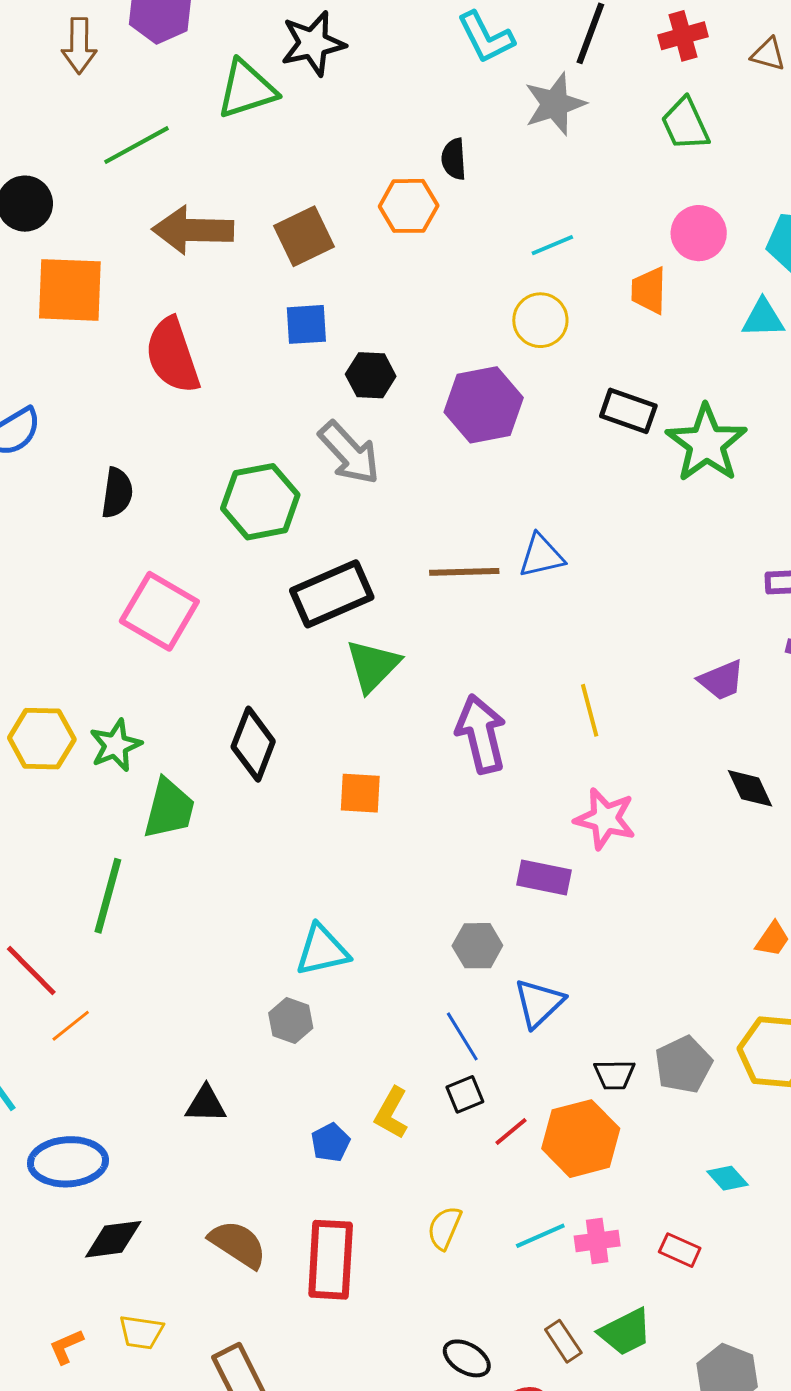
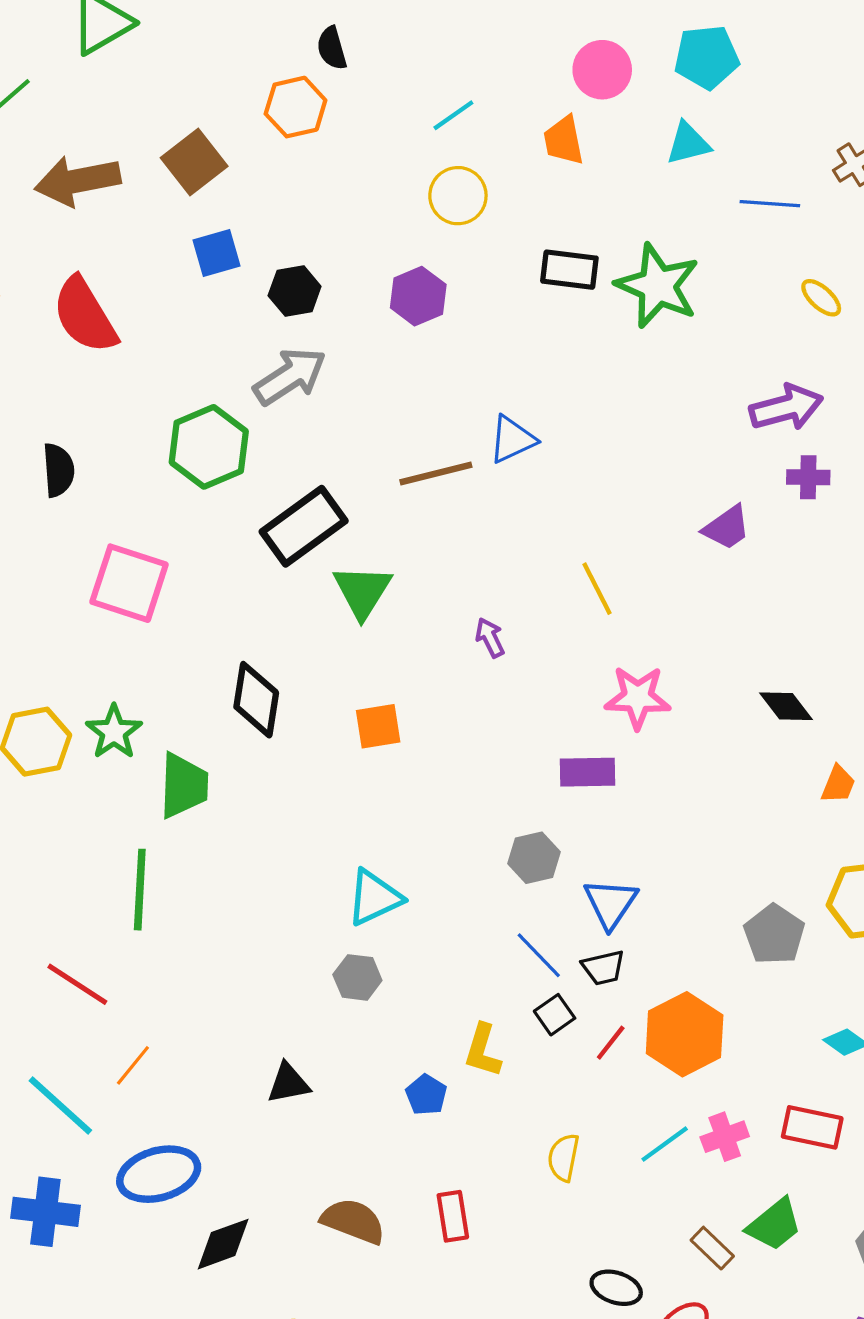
purple hexagon: (484, 405) -> (418, 296), size x0.7
gray arrow: (349, 453) -> (290, 376), turned -68
purple arrow: (481, 734) -> (490, 638), size x0.5
black diamond: (750, 788) -> (786, 706), moved
orange line: (71, 1026) -> (133, 1065), moved
black trapezoid: (614, 1075) -> (603, 968), moved
red rectangle: (680, 1250) -> (812, 1127), size x1.4
red rectangle: (331, 1260) -> (453, 1216), size x0.6

